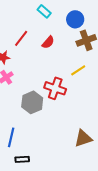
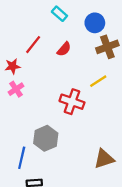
gray hexagon: (32, 102) -> (46, 138), moved

